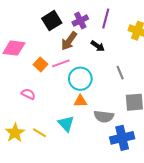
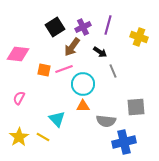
orange square: (41, 64) -> (44, 70), turned -32
gray line: (120, 73) -> (113, 71), moved
pink semicircle: (28, 94) -> (19, 98), moved, turned -88
cyan triangle: (66, 124) -> (57, 119), moved

